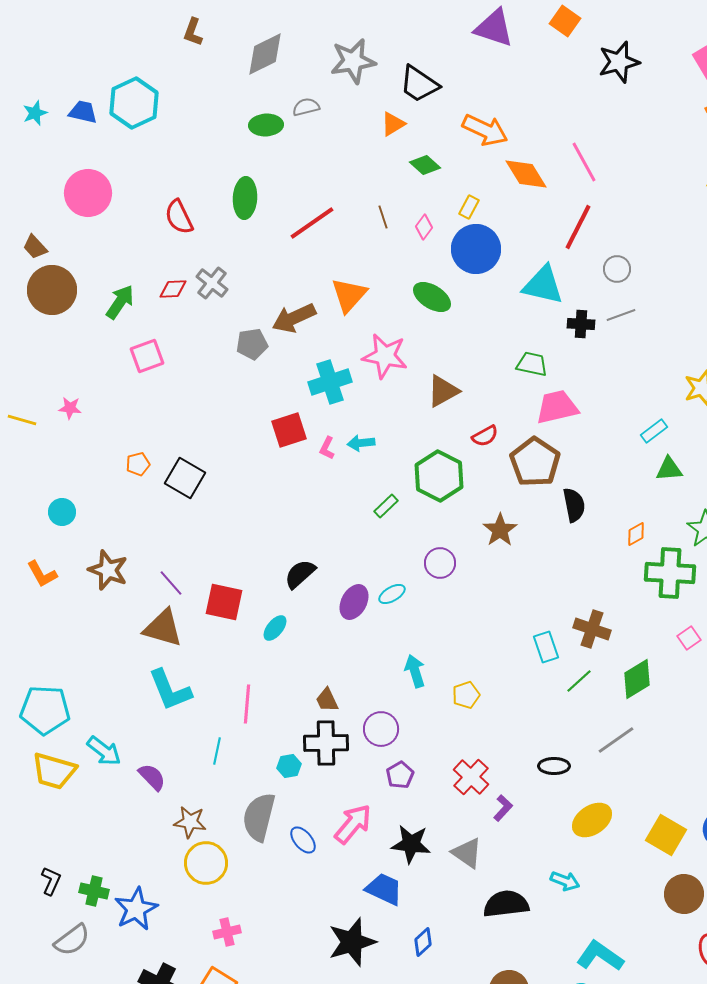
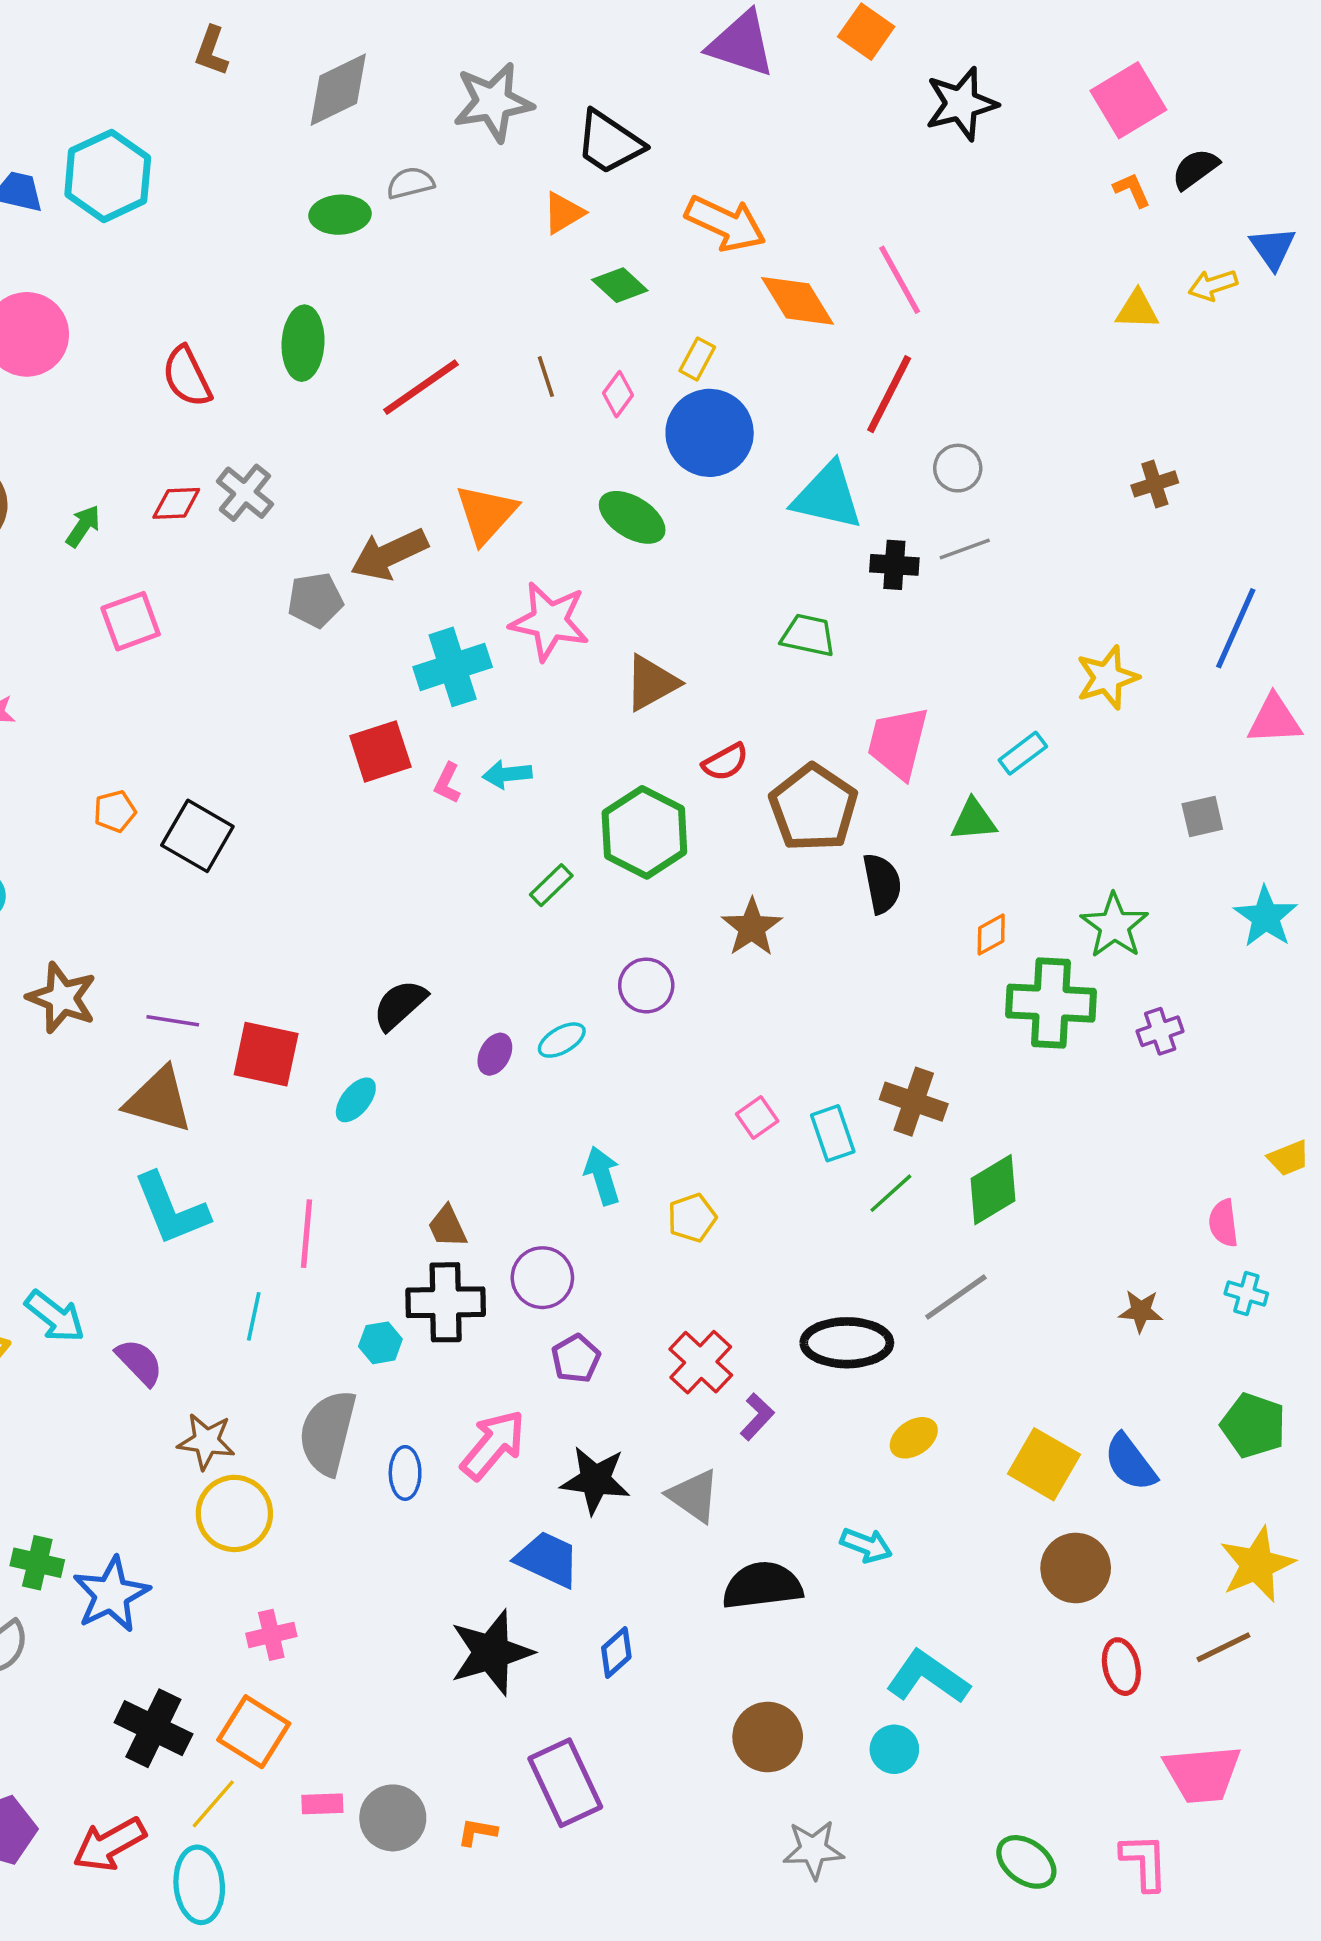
green arrow: (120, 302) -> (83, 526), size x0.7
pink trapezoid: (557, 407) -> (898, 743), moved, turned -63
green triangle: (669, 469) -> (974, 820), moved
purple line: (171, 583) -> (173, 1021), turned -40
purple ellipse: (354, 602) -> (495, 1054), size x0.7
pink square: (689, 638) -> (757, 1117), moved
black ellipse: (554, 766) -> (847, 1343), size x1.6
yellow ellipse: (592, 820) -> (914, 1438), size x0.7
blue ellipse: (303, 840) -> (405, 1473), turned 40

